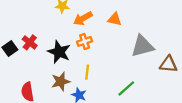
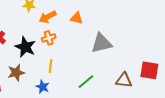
brown triangle: (168, 64) -> (124, 80), moved
brown star: (61, 81) -> (16, 73), moved

